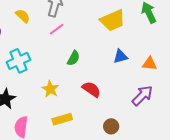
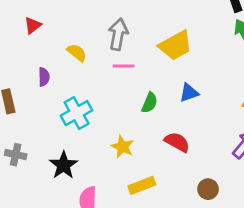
yellow trapezoid: (113, 20) -> (176, 45), moved
pink line: (57, 29) -> (124, 66), turned 42
blue triangle: (121, 56) -> (189, 93), moved

